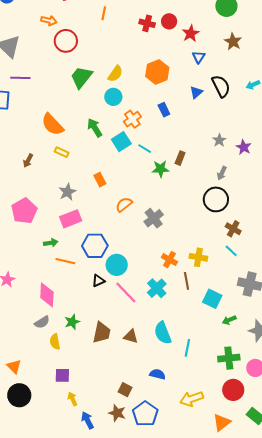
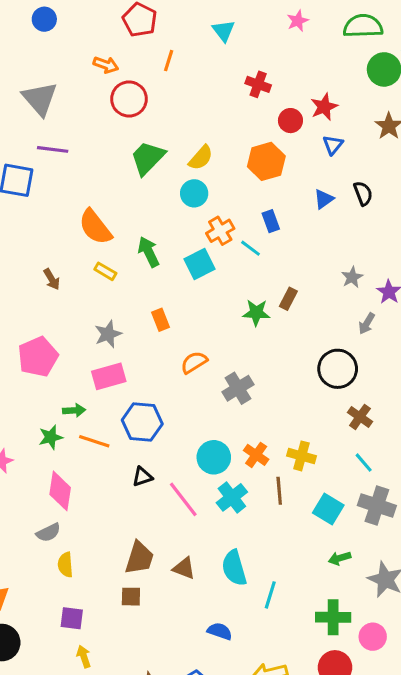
orange line: (104, 13) -> (169, 61), moved
red circle: (169, 21) -> (290, 121), moved
black semicircle: (221, 86) -> (363, 193), size x0.7
green arrow: (95, 128) -> (149, 252), moved
cyan line: (145, 149) -> (251, 248), moved
brown arrow: (28, 161) -> (52, 279), turned -64
gray arrow: (222, 173) -> (367, 323), moved
cyan line: (231, 251) -> (364, 463), moved
cyan circle: (117, 265) -> (214, 457), moved
cyan square: (212, 299) -> (328, 509), moved
green star: (72, 322) -> (51, 437), moved
brown square: (125, 390) -> (131, 597), moved, turned -32

